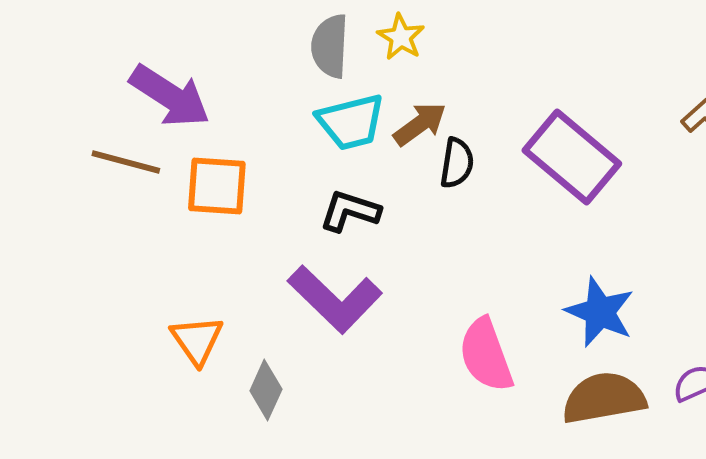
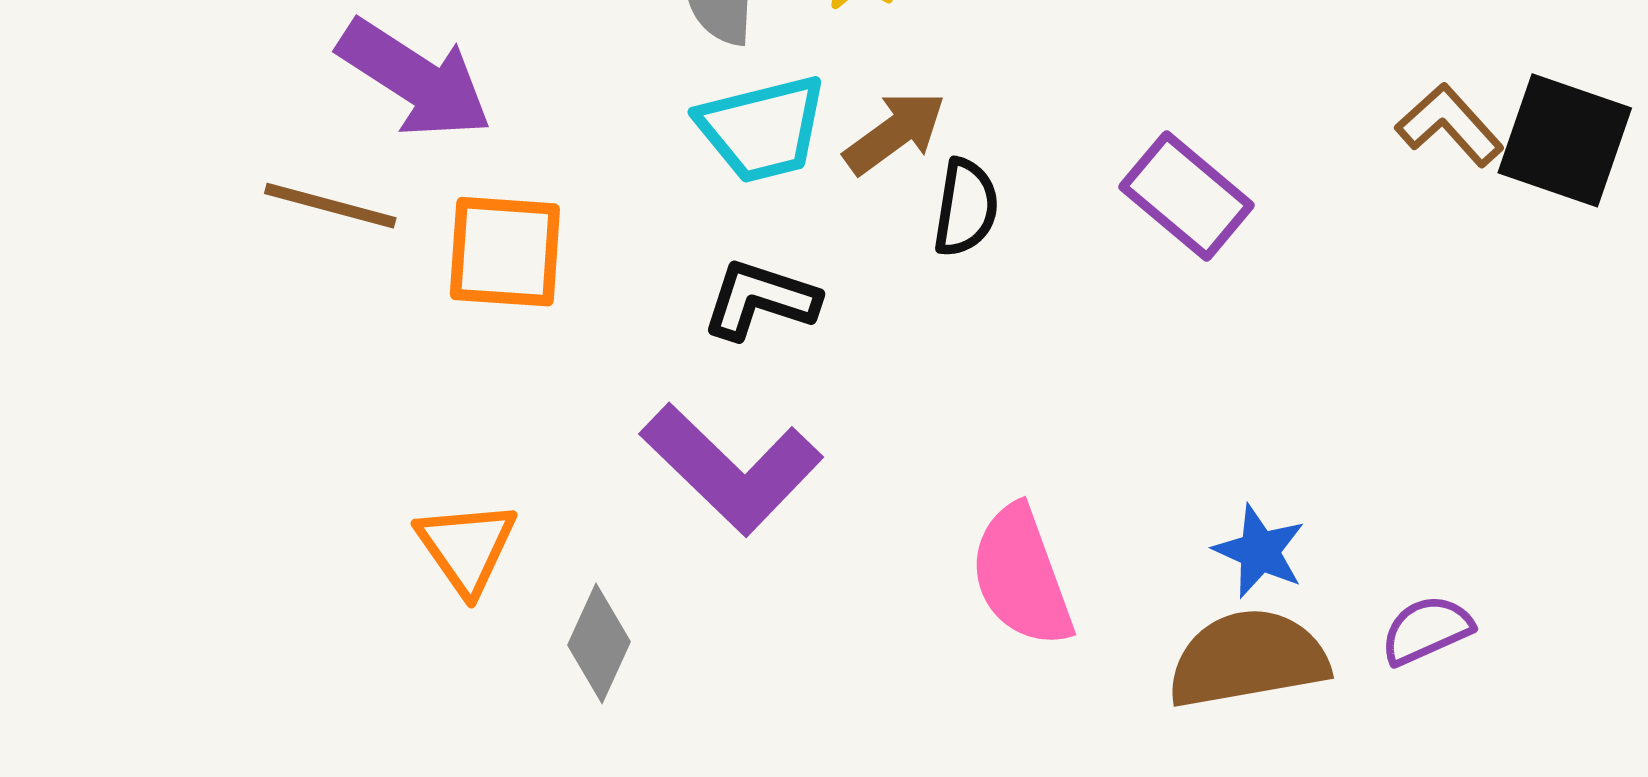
purple rectangle: (572, 157) -> (1187, 196), size x0.7
blue star: (600, 312) -> (1260, 551), moved, size x0.7

